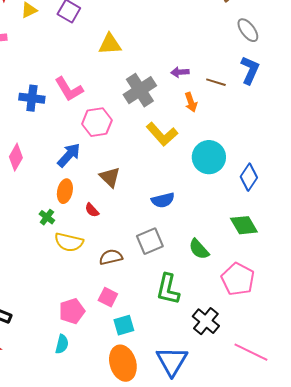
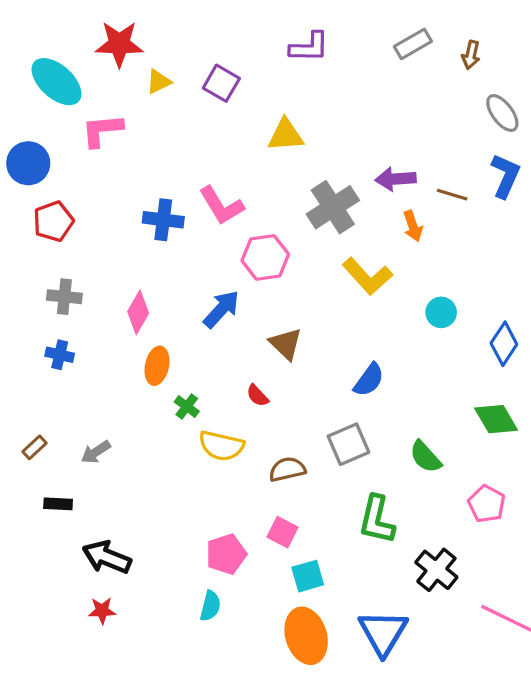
purple arrow: (180, 72) -> (396, 179), size x1.4
cyan circle: (209, 157) -> (441, 312), size x0.6
orange ellipse: (65, 191) -> (157, 366), moved
blue semicircle: (163, 200) -> (369, 380), turned -40
pink pentagon: (238, 279) -> (487, 504), size x0.7

